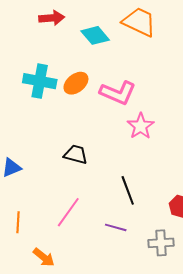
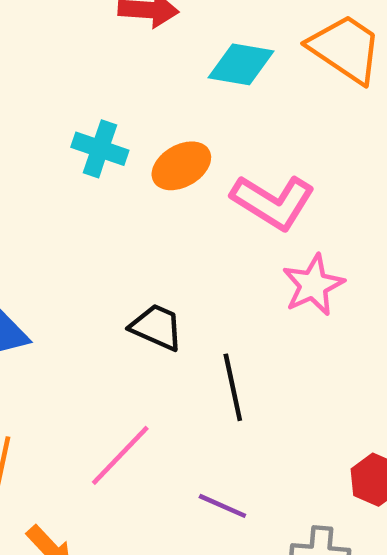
cyan diamond: (95, 35) -> (241, 64), turned -48
cyan cross: (40, 81) -> (100, 149), size x0.7
black line: (128, 190) -> (233, 387), moved

